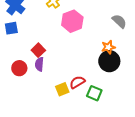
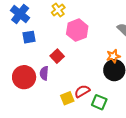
blue square: (11, 28) -> (29, 37), moved
red square: (38, 50) -> (57, 56), moved
red circle: (19, 68) -> (24, 77), size x1.5

